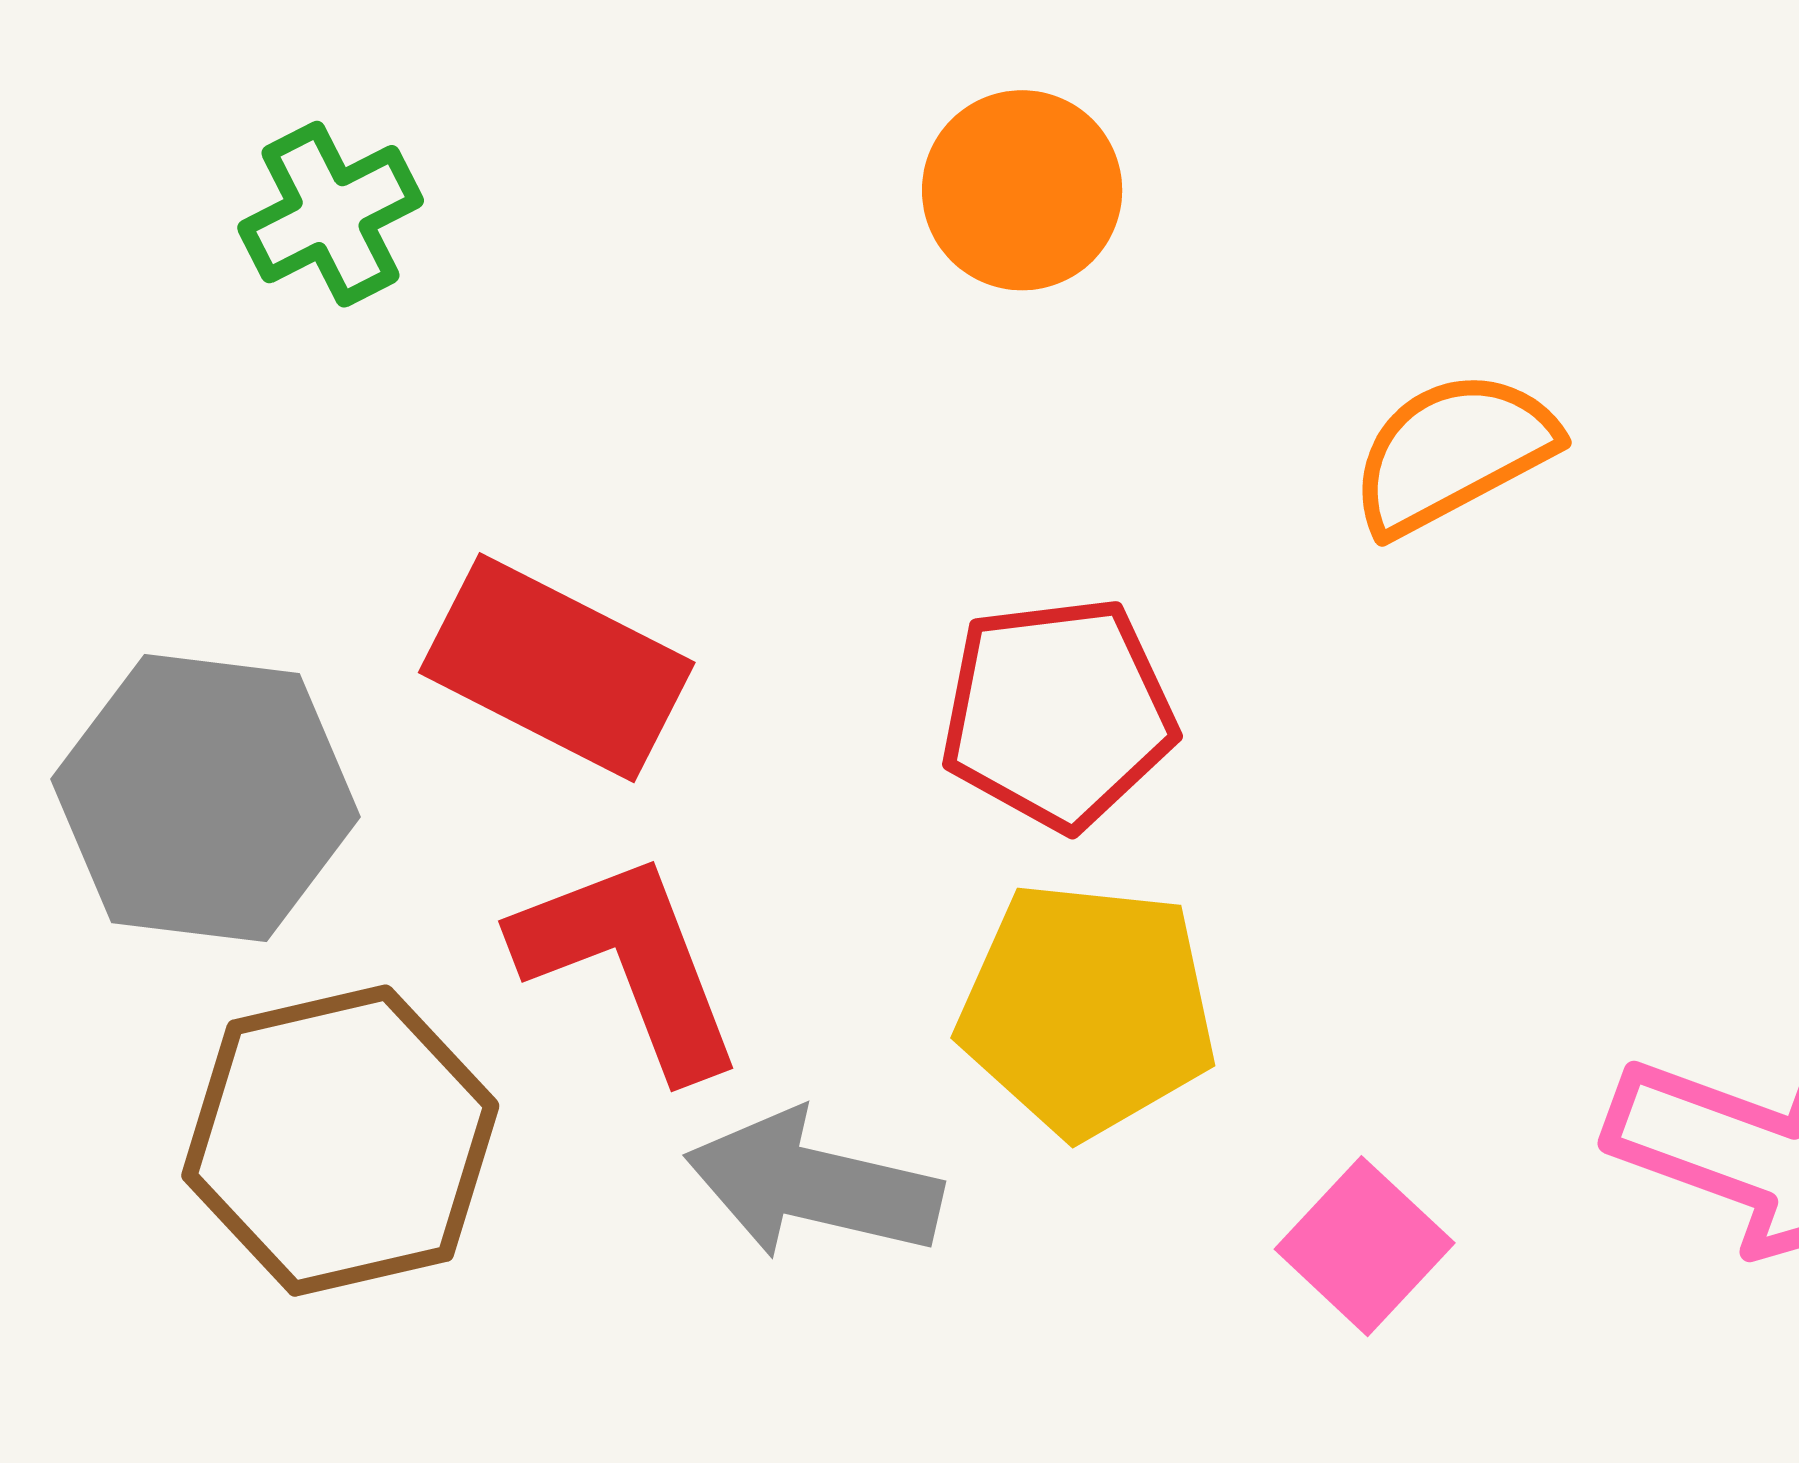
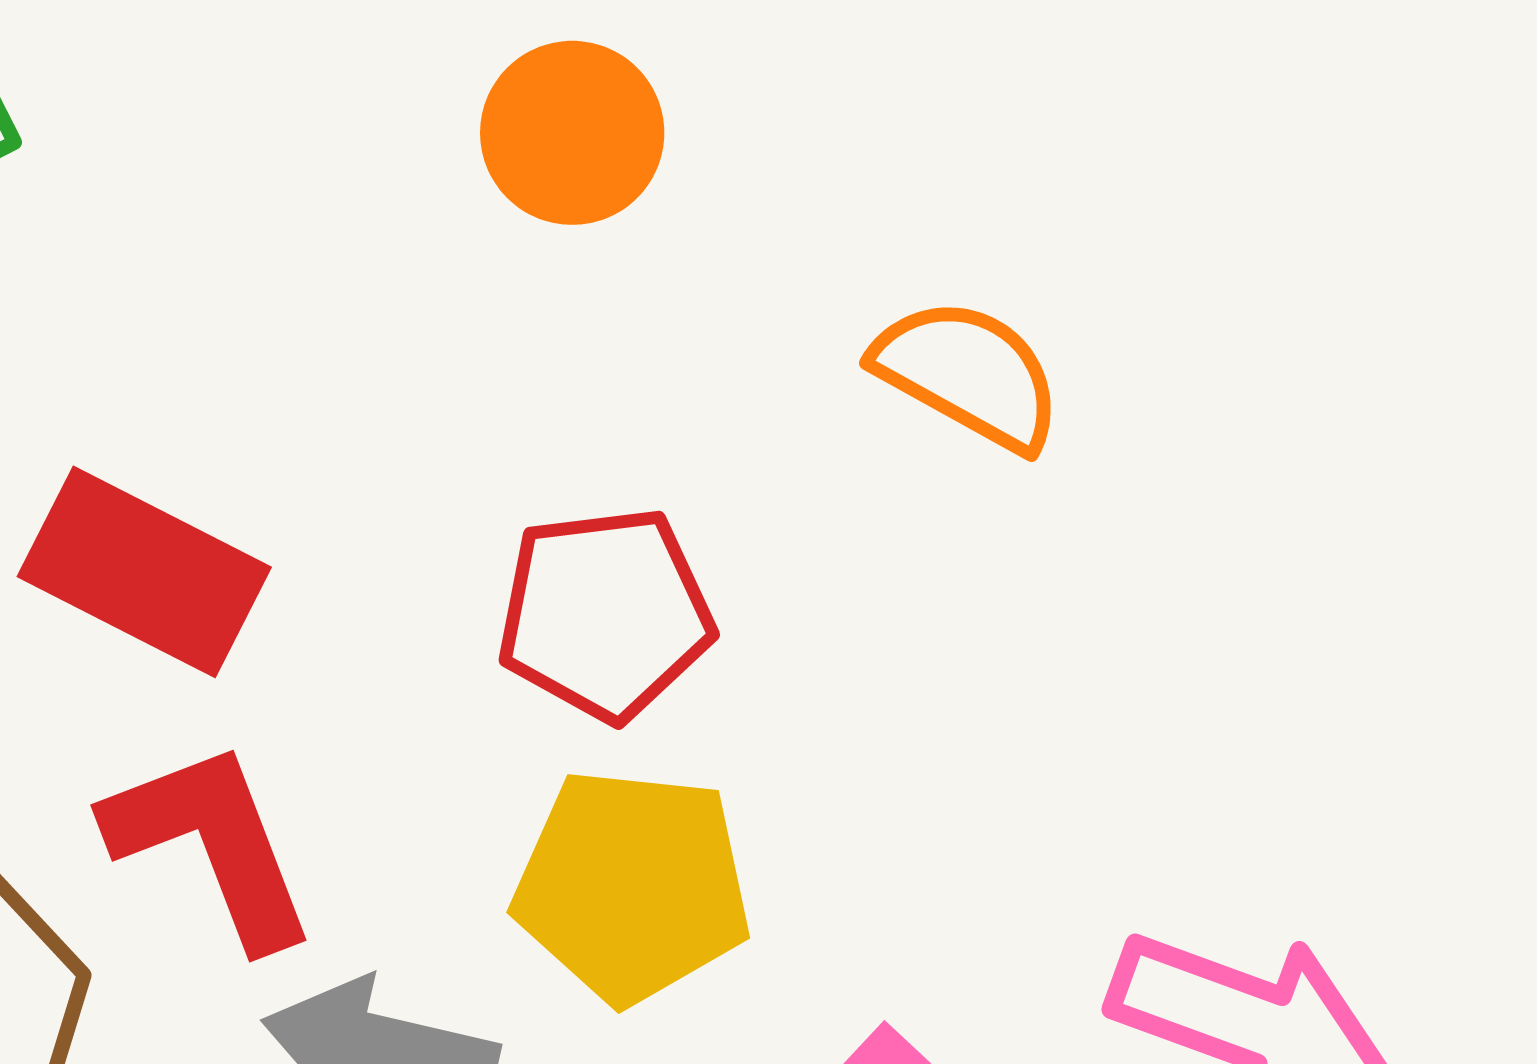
orange semicircle: (1453, 452) -> (968, 374), turned 57

